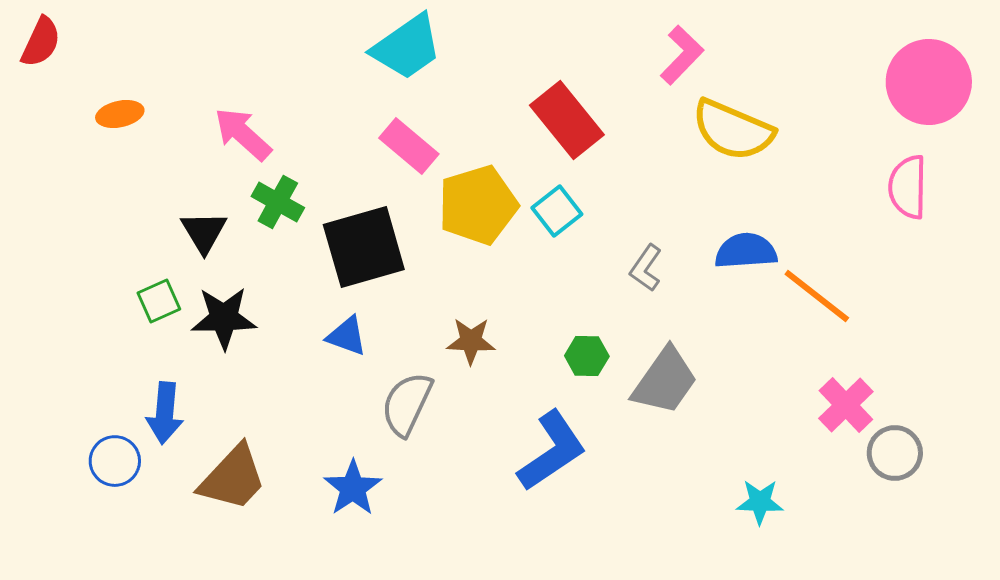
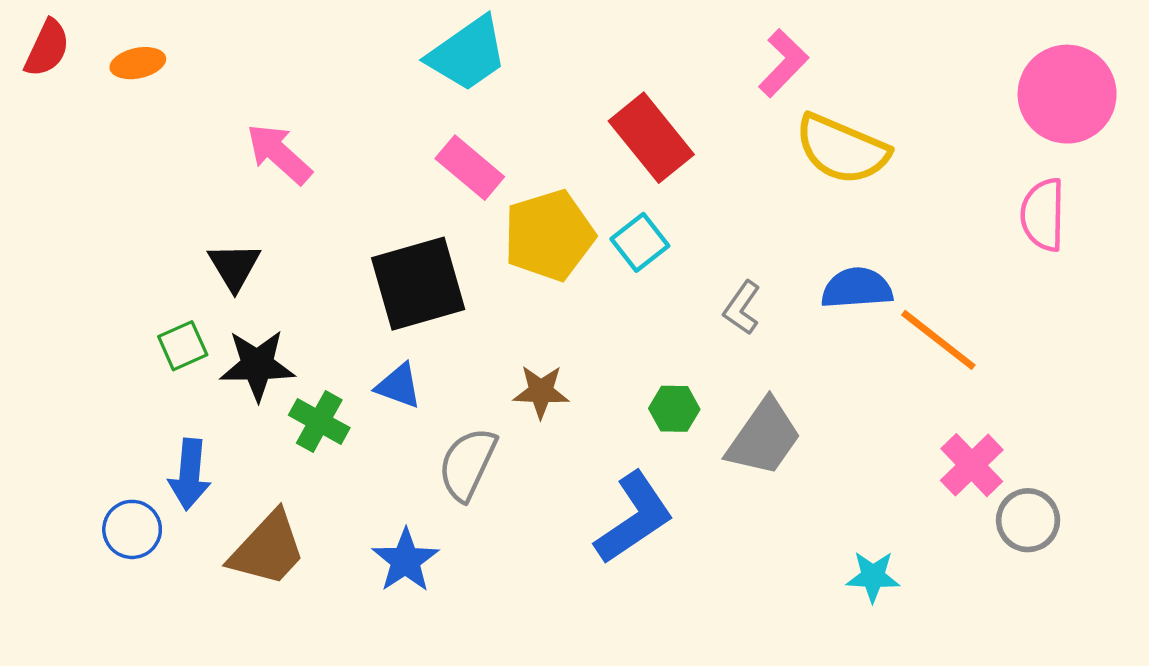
orange ellipse: (120, 114) -> (138, 63), moved
green cross: (278, 202) -> (319, 421), moved

